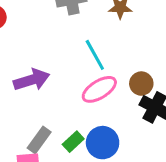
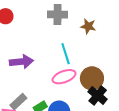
brown circle: (141, 84) -> (92, 78), size x1.5

